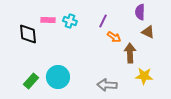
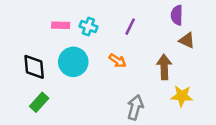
black diamond: (28, 34) -> (34, 67), moved
orange arrow: (114, 37) -> (117, 61), moved
cyan circle: (58, 77) -> (73, 62), moved
gray arrow: (107, 85) -> (135, 107), turned 102

